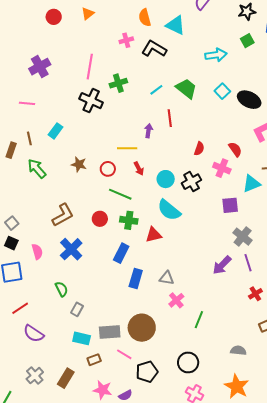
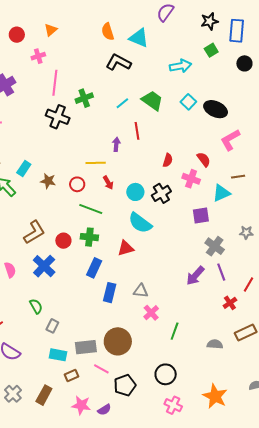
pink cross: (126, 40) -> (38, 56), moved
cyan rectangle: (56, 131) -> (24, 169), moved
red circle: (100, 219) -> (63, 241), moved
green cross: (129, 220) -> (89, 237), moved
gray semicircle: (238, 350) -> (215, 344), moved

